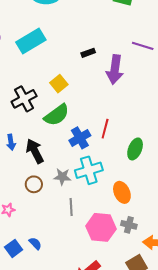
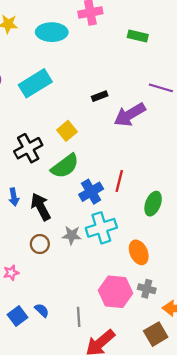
purple arrow: (115, 69) -> (130, 115), turned 52
gray line: (71, 207) -> (79, 317), moved

